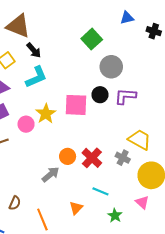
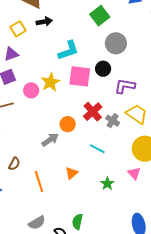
black arrow: (34, 50) -> (44, 22), turned -63
cyan L-shape: (36, 77) -> (68, 50), moved
purple L-shape: (125, 96) -> (125, 86), moved
red cross: (92, 158) -> (93, 112), moved
gray cross: (123, 158) -> (113, 121), moved
cyan line: (100, 191) -> (97, 149), moved

